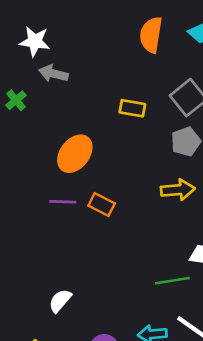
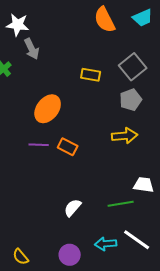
orange semicircle: (151, 35) -> (105, 20), turned -36
gray arrow: (53, 74) -> (32, 49), turned -130
white semicircle: (60, 301) -> (73, 208), moved

